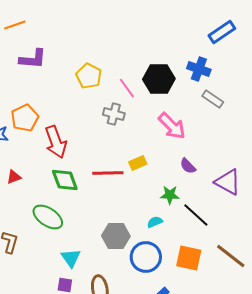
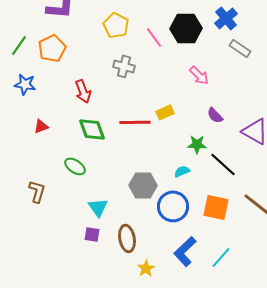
blue cross: (199, 69) -> (226, 18), turned 30
gray cross: (114, 114) -> (124, 66), moved
orange pentagon: (25, 118) -> (52, 48), moved
pink arrow: (172, 126) -> (199, 75), size x0.7
red arrow: (56, 142) -> (83, 91), size x0.7
green ellipse: (48, 217) -> (75, 166), size x0.7

